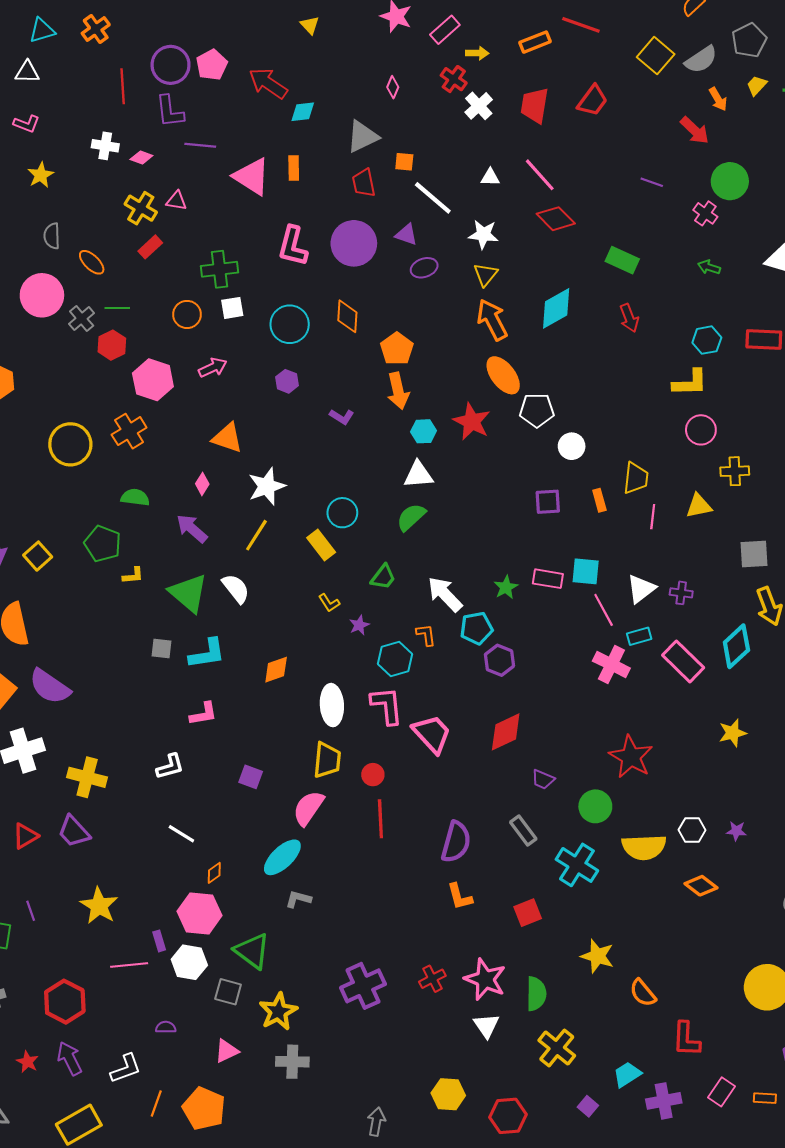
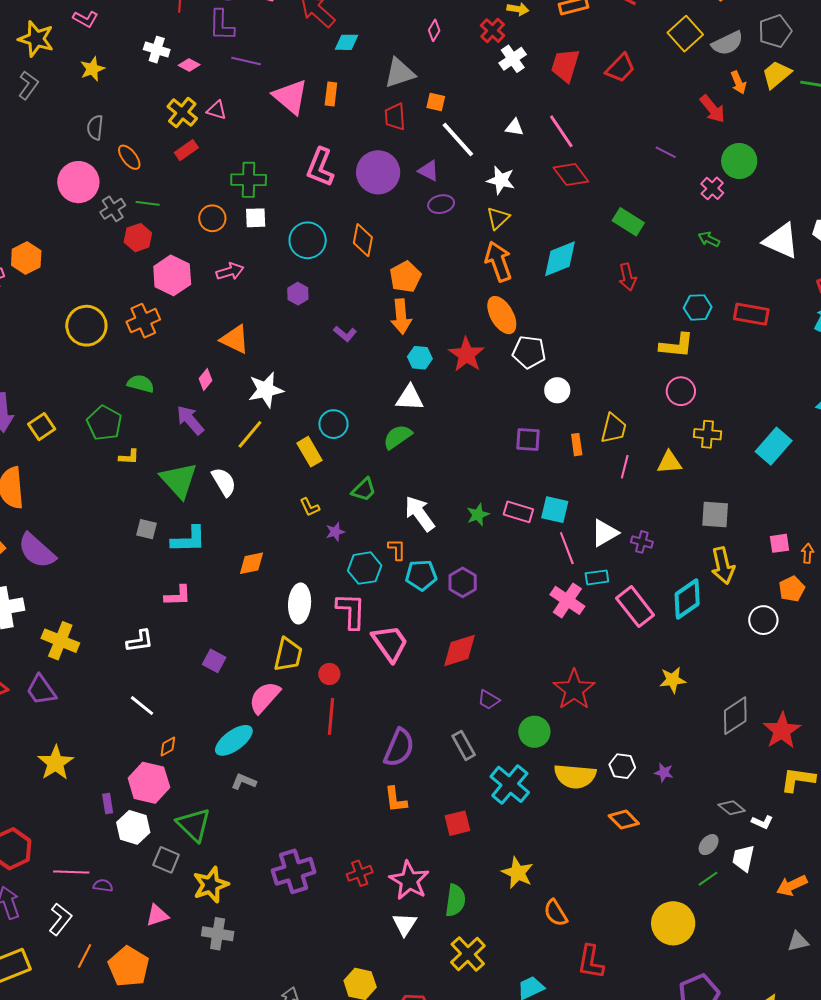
yellow trapezoid: (757, 85) -> (776, 74), size x1.5
cyan pentagon: (476, 628) -> (421, 575), moved
pink line: (129, 965) -> (71, 872), moved
white L-shape: (126, 1068) -> (60, 919), turned -40

